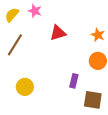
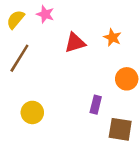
orange star: (98, 35) -> (112, 37), moved

